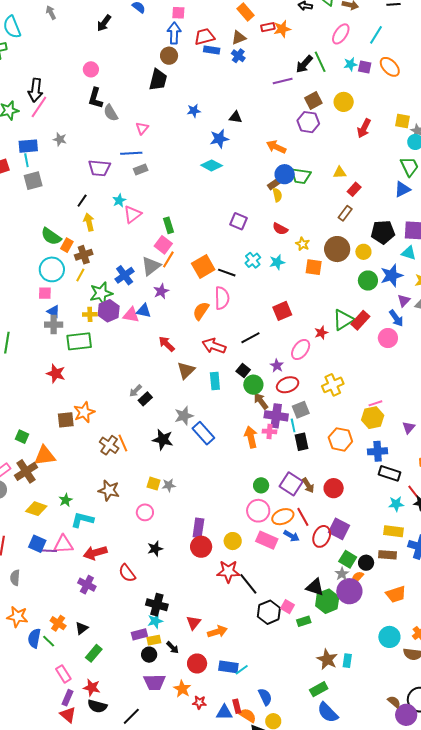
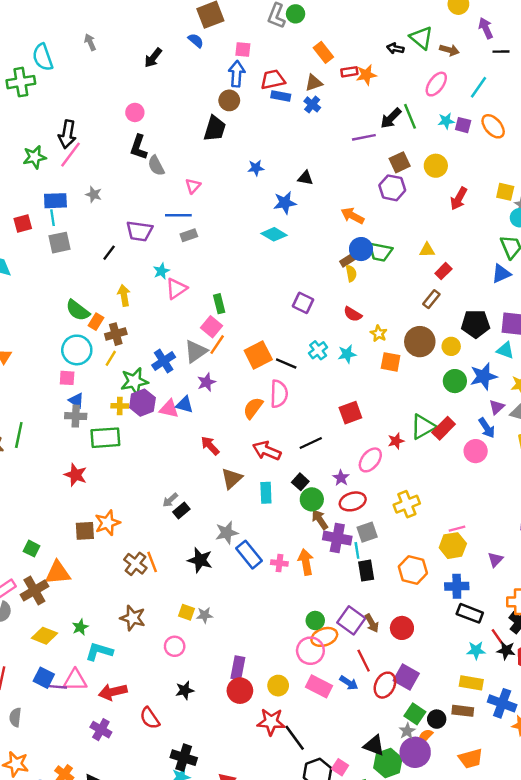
black line: (82, 201) -> (109, 253), moved
pink cross: (269, 431) -> (279, 563), moved
orange ellipse: (283, 517) -> (324, 637), moved

